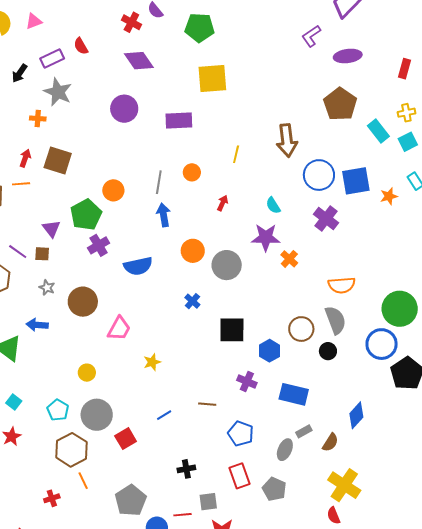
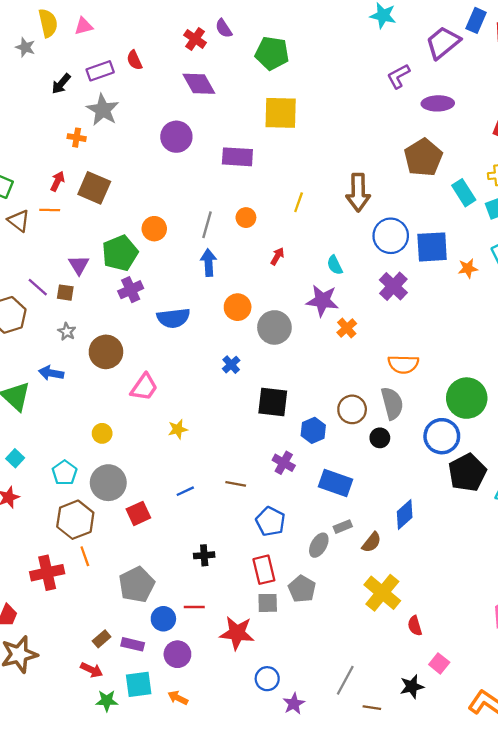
red cross: (52, 498) -> (47, 573), size x1.8
gray square: (208, 502) -> (268, 603), moved
red semicircle: (334, 516) -> (415, 626), moved

